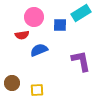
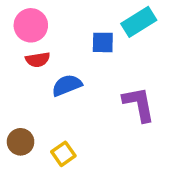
pink circle: (34, 17) -> (31, 25), moved
yellow square: (37, 90) -> (63, 154), turned -32

